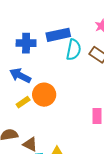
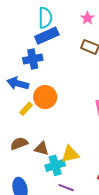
blue cross: (26, 43) -> (33, 59), moved
cyan semicircle: (74, 50) -> (45, 18), moved

